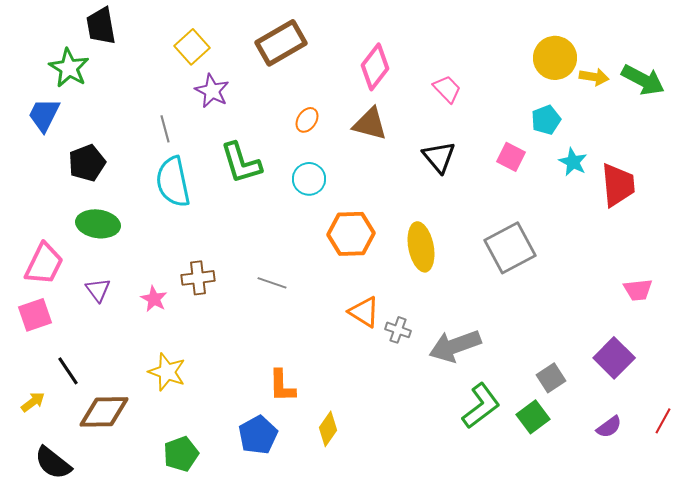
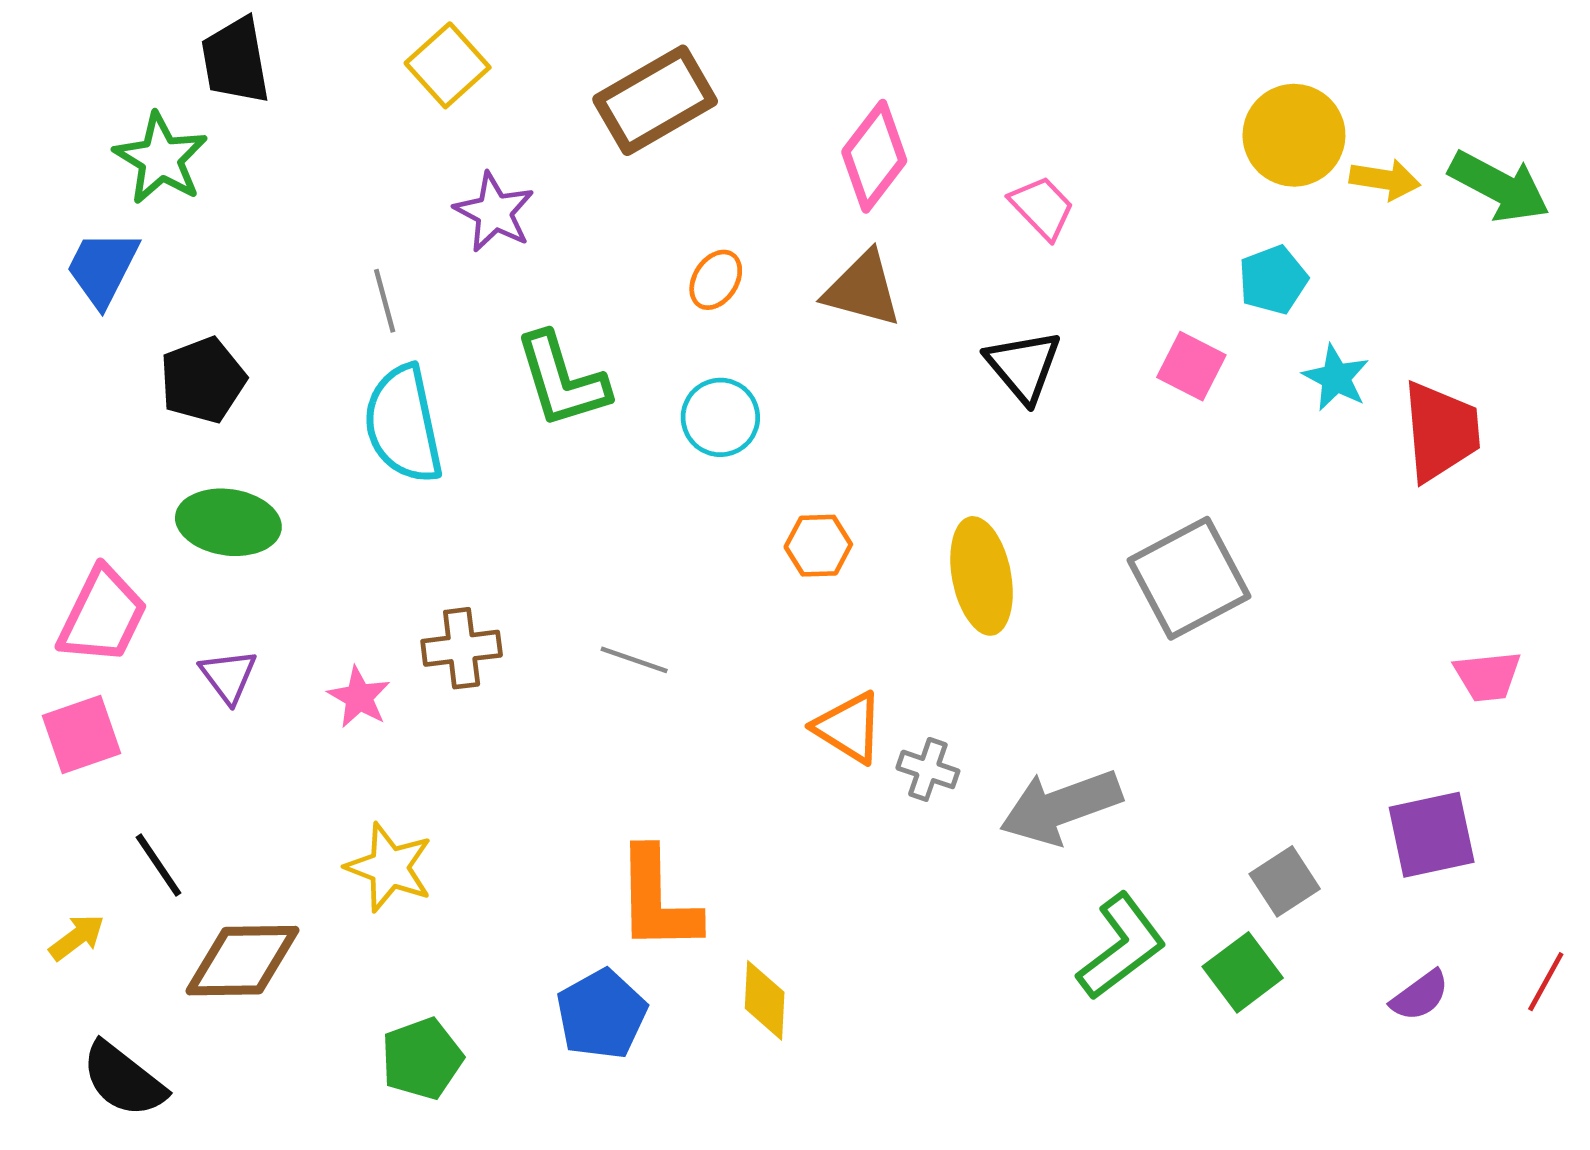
yellow square: (192, 47) -> (448, 65), moved
orange hexagon: (351, 234) -> (818, 546), size x0.6
purple square: (614, 358) -> (1432, 835), turned 33
orange L-shape: (282, 386) -> (657, 900), size x1.4
yellow diamond: (328, 429) -> (765, 1000), turned -32

